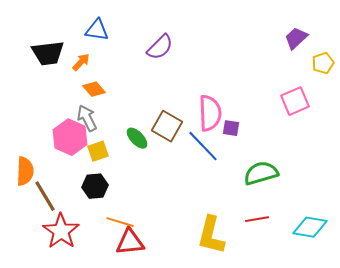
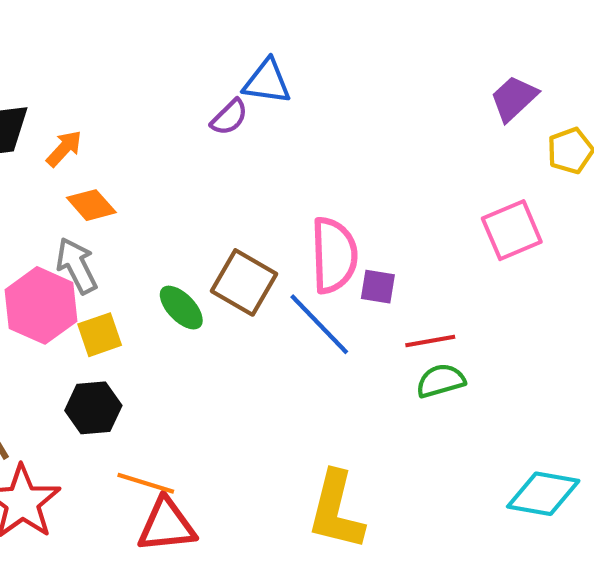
blue triangle: (97, 30) -> (267, 82), moved
purple semicircle: (160, 47) -> (229, 117), size x0.7
green semicircle: (261, 173) -> (441, 381), size x0.7
red line: (257, 219) -> (430, 341), moved

